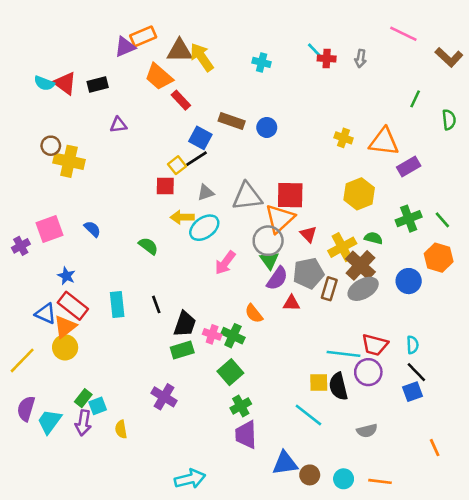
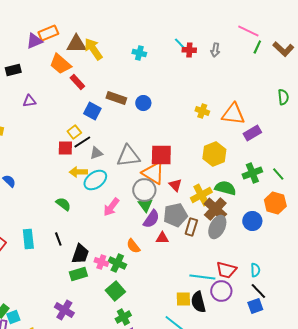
green line: (415, 99) -> (257, 47), moved
black line: (197, 159) -> (82, 142), moved
orange triangle: (280, 219) -> (153, 173), turned -45
green semicircle: (373, 238) -> (225, 188), size x1.5
green semicircle: (148, 246) -> (63, 204), moved
gray ellipse: (363, 289) -> (217, 227), turned -35

